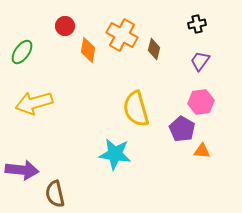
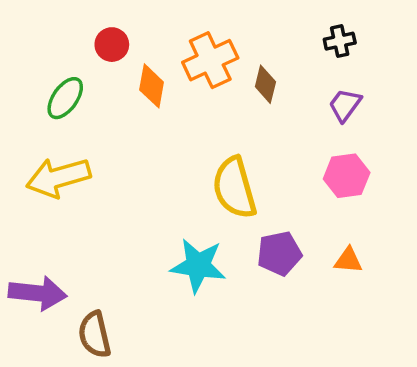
orange cross: (122, 35) -> (210, 60), turned 36
green ellipse: (22, 52) -> (65, 98), moved
purple pentagon: (182, 129) -> (279, 253), moved, turned 30

